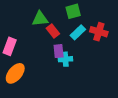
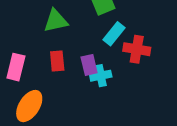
red rectangle: (53, 31) -> (57, 61), moved, turned 40
red cross: (99, 32) -> (137, 49), moved

